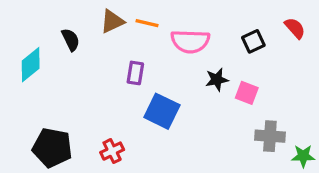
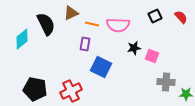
orange line: (147, 23) -> (92, 24), moved
black semicircle: (71, 40) -> (46, 24), size x1.6
black square: (253, 41) -> (155, 16), moved
red cross: (112, 151) -> (71, 91), size x1.5

